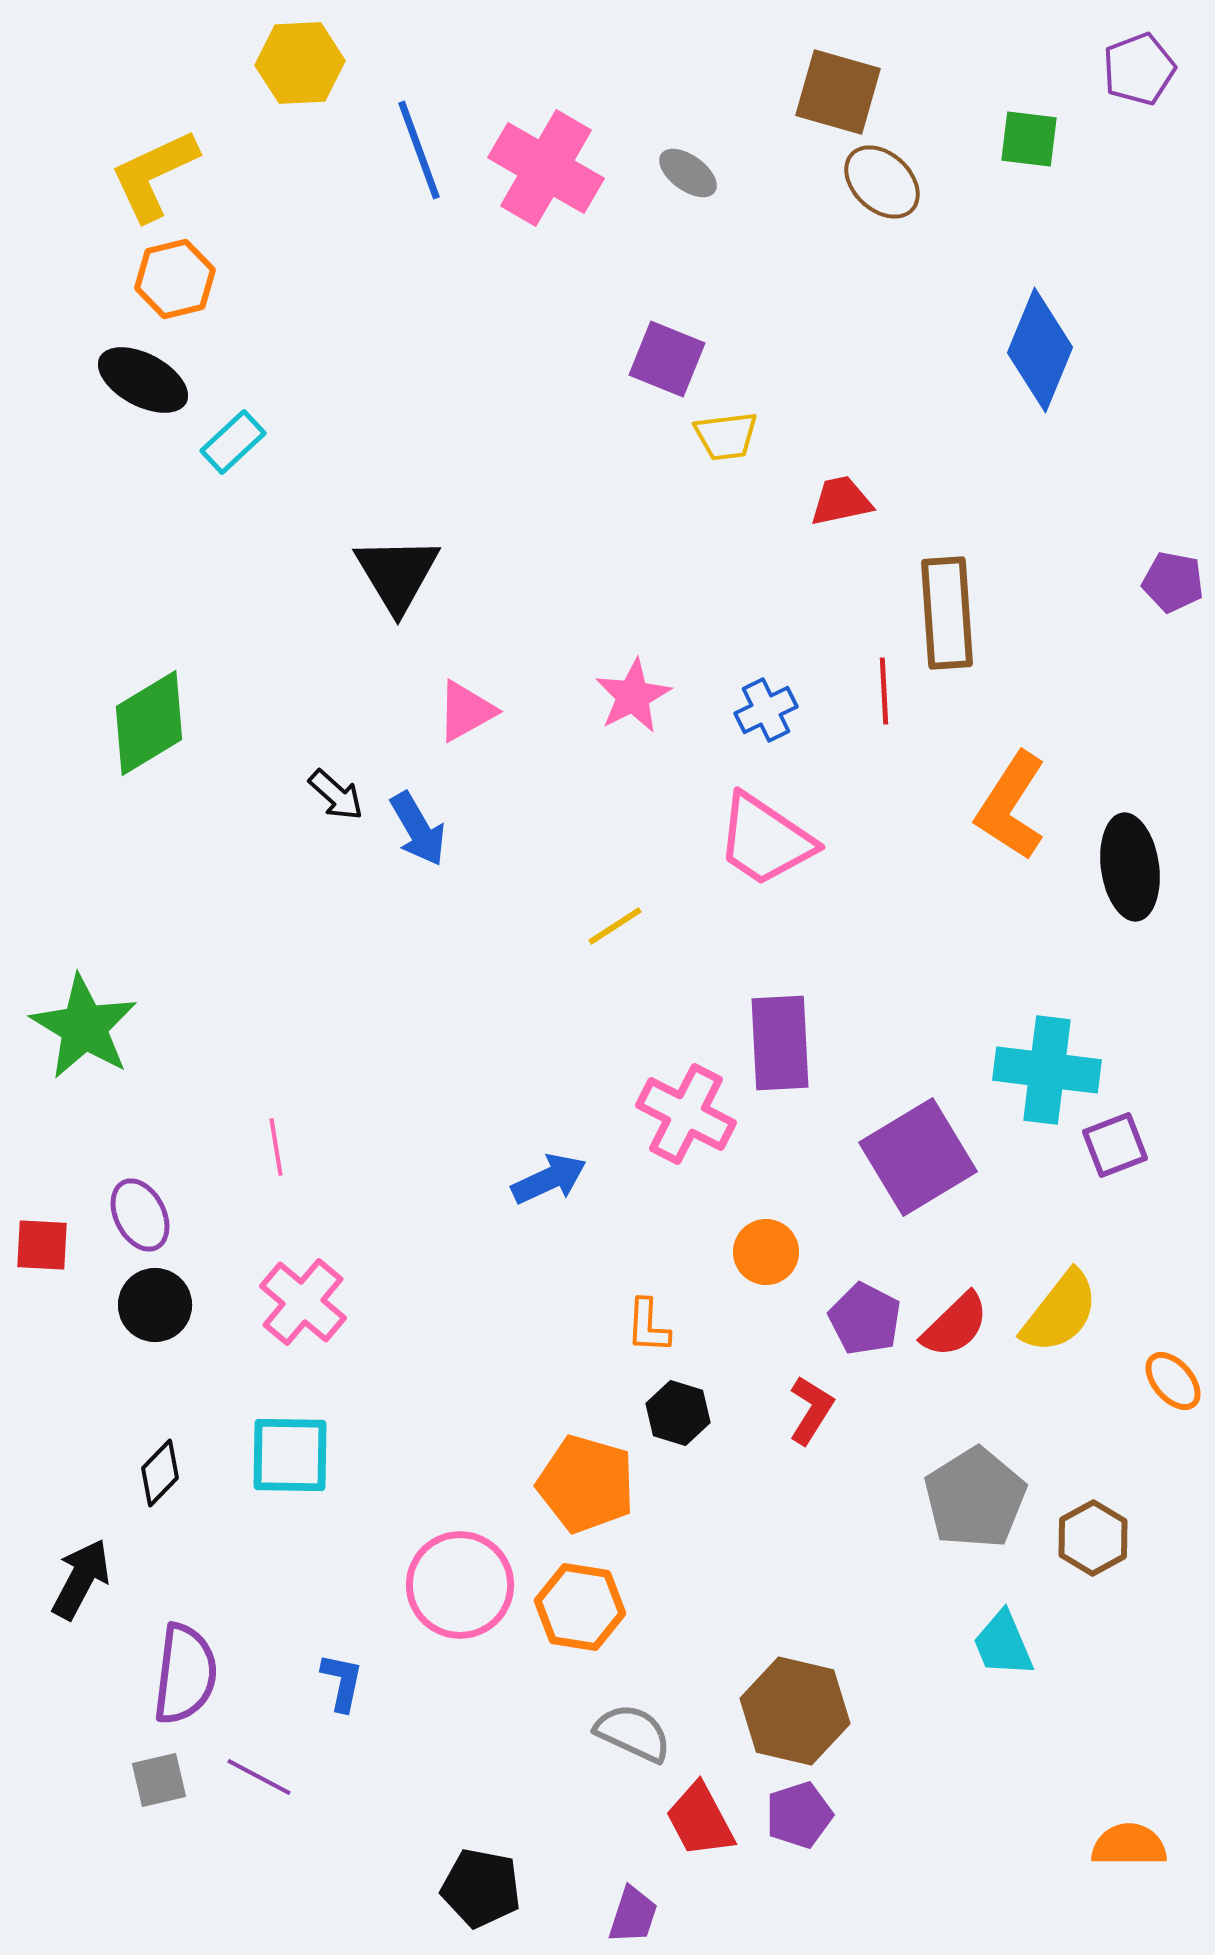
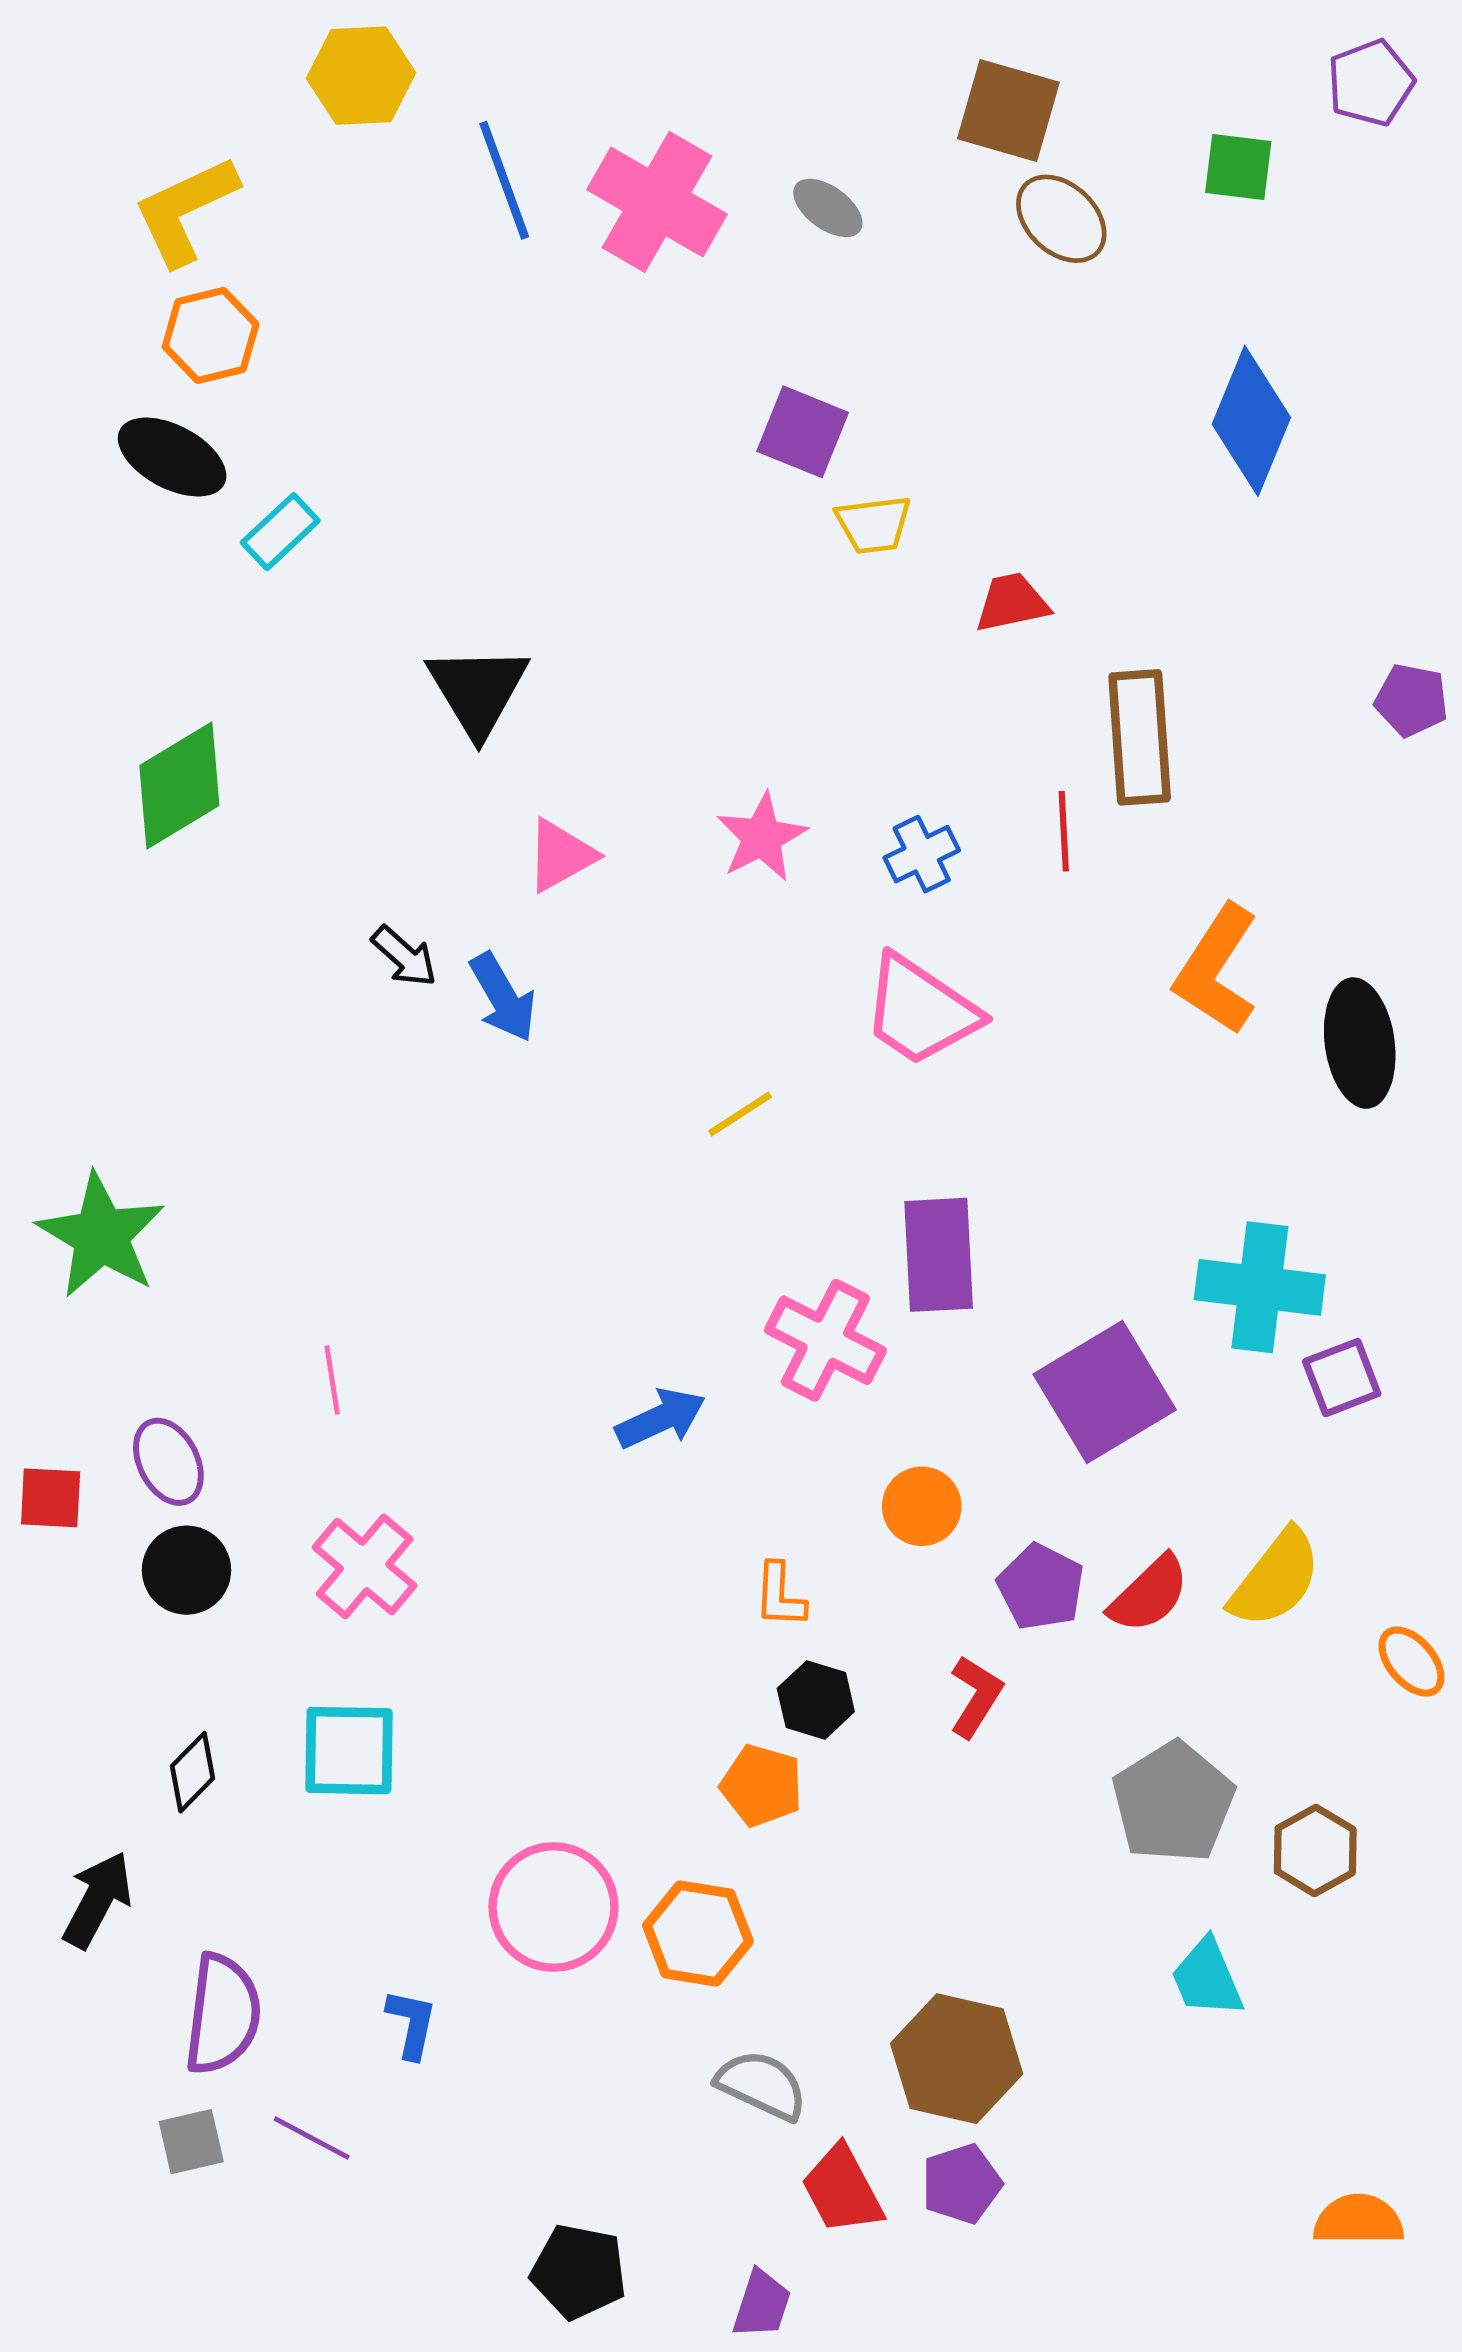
green diamond: (149, 723) -> (179, 786), moved
orange pentagon: (586, 1484) -> (762, 1785), moved, size x0.7

